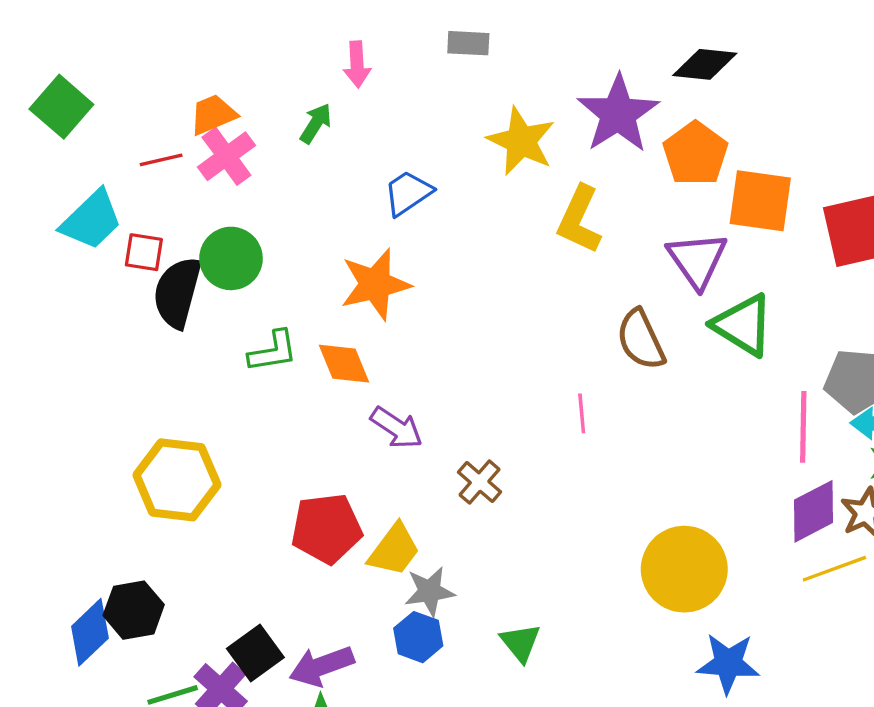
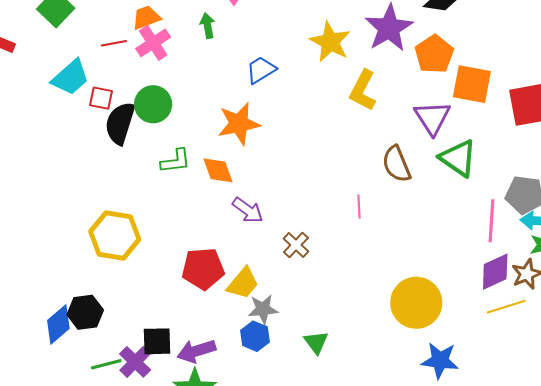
green arrow: (316, 123) -> (208, 26), turned -45
black square: (255, 653) -> (157, 341), turned 32

